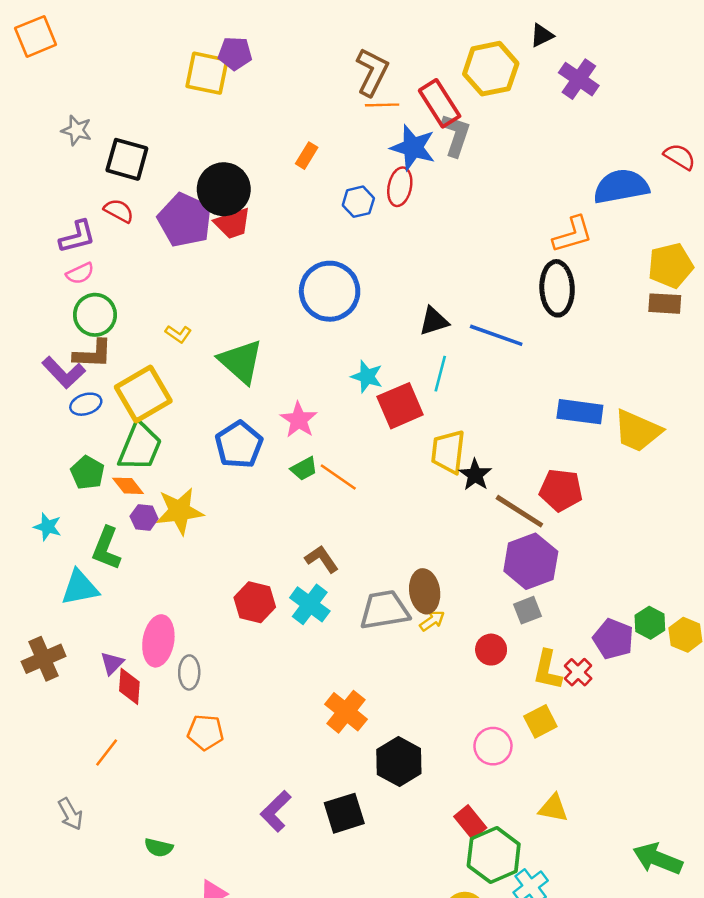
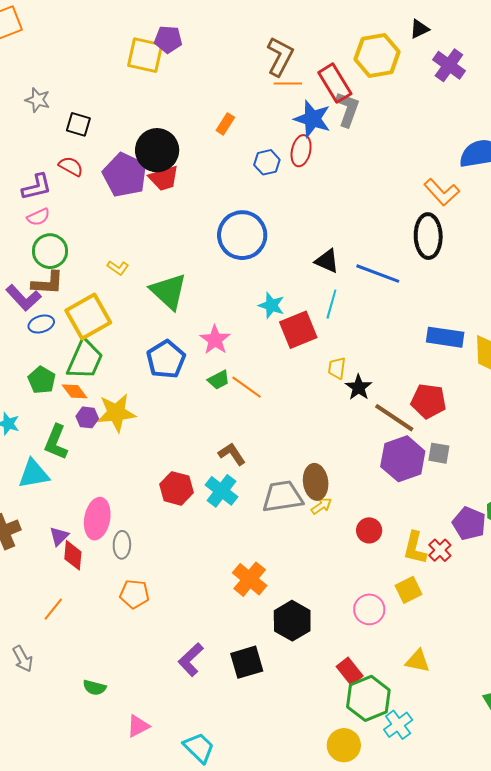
black square: (127, 159) -> (78, 124), size x0.7
orange L-shape: (573, 234) -> (442, 192), turned 63
black triangle: (434, 321) -> (327, 261), turned 40
yellow trapezoid: (448, 452) -> (337, 368), size x0.6
gray square: (527, 610) -> (439, 453), moved, turned 30

